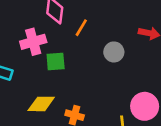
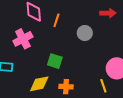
green square: (56, 62) -> (55, 61), moved, turned 35

